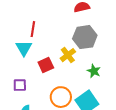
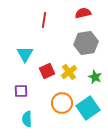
red line: (33, 29) -> (44, 20), moved
yellow cross: (68, 55) -> (69, 72), moved

